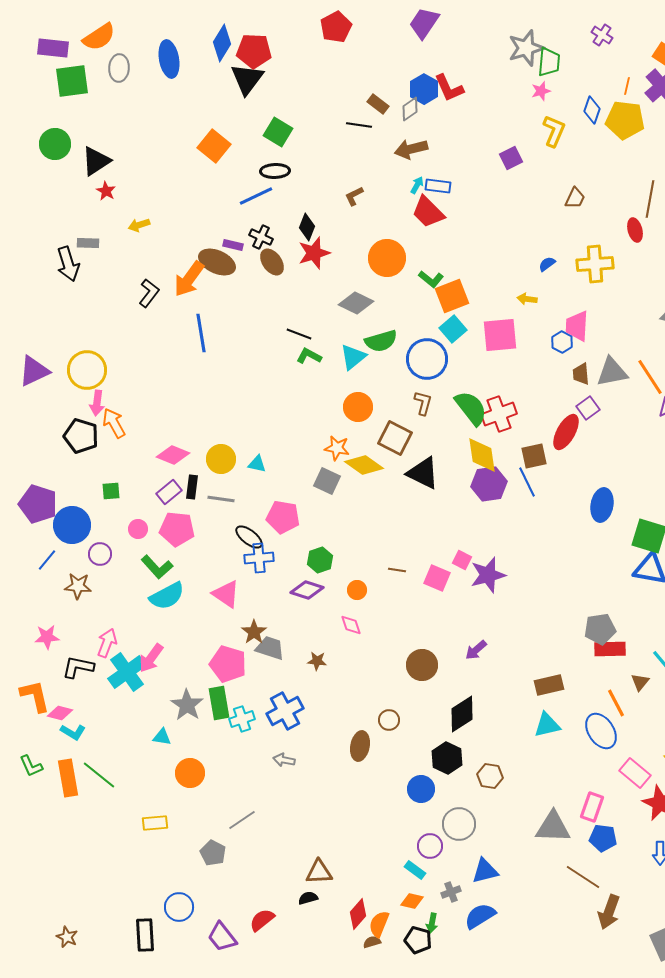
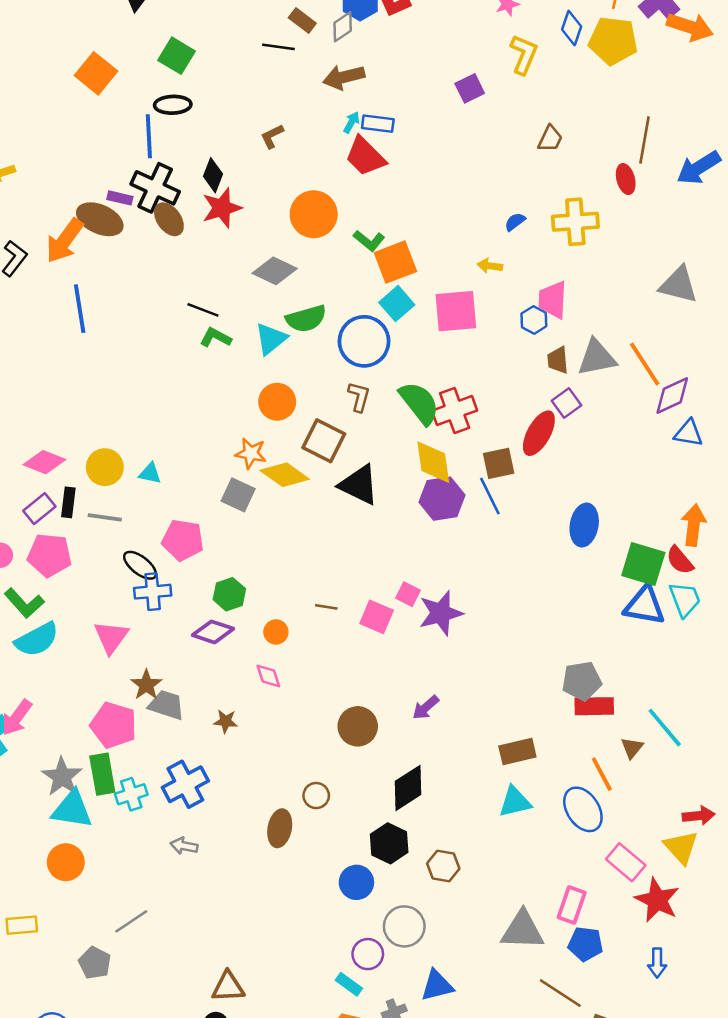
blue line: (256, 196) -> (149, 136), turned -68
black cross: (261, 237) -> (155, 188), size x1.6
pink triangle: (226, 594) -> (111, 637), turned 32
cyan triangle: (162, 737) -> (72, 809), moved, size x1.8

